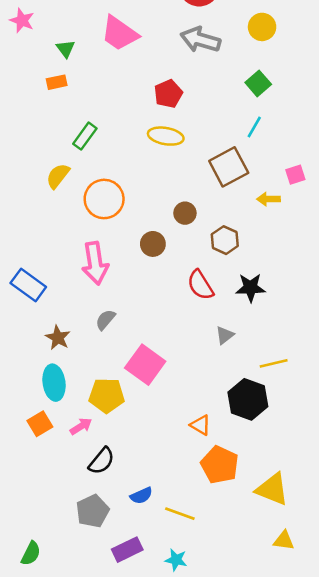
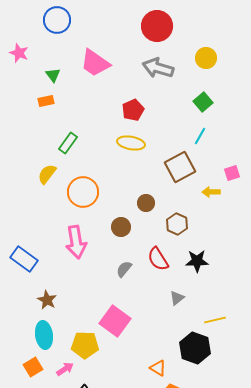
gray semicircle: (105, 320) -> (124, 269), moved

